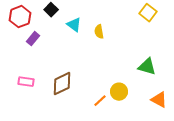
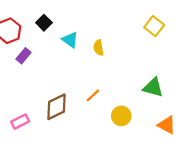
pink rectangle: (26, 82) -> (20, 122), moved, turned -35
orange line: (100, 101) -> (93, 95), moved

